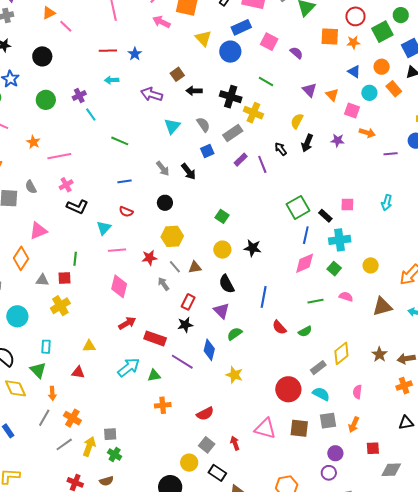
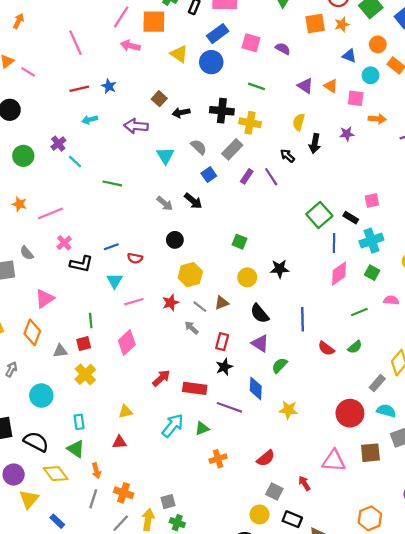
blue line: (125, 181) -> (111, 247), moved
pink diamond: (119, 286) -> (127, 343), moved, turned 45

